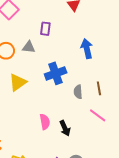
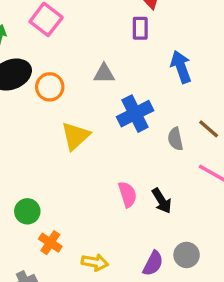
purple rectangle: (45, 29) -> (140, 28), moved
gray triangle: (29, 47) -> (104, 74), moved
brown line: (99, 88) -> (209, 129), turned -32

